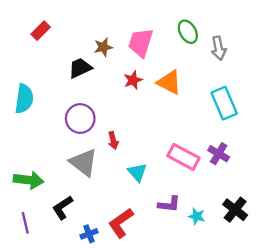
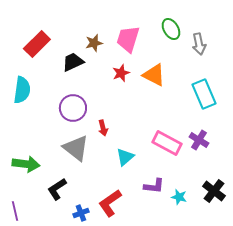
red rectangle: (41, 31) -> (37, 44), moved, size x1.5
cyan triangle: (137, 172) -> (125, 157), turned 30
purple line: (25, 223) -> (15, 211), moved

